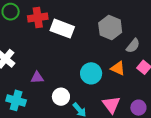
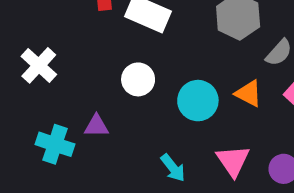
purple triangle: (37, 78) -> (96, 126), moved
white circle: (61, 97) -> (138, 79), moved

